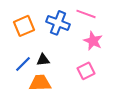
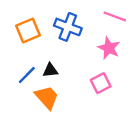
pink line: (86, 14) -> (115, 16), moved
orange trapezoid: (40, 83) -> (47, 97), turned 50

